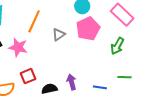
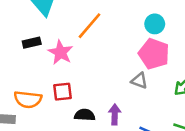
pink pentagon: (88, 29) -> (154, 54), turned 30
gray triangle: (59, 34) -> (139, 81), moved, turned 40

